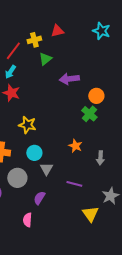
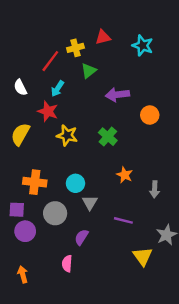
cyan star: (101, 31) -> (143, 46), moved
cyan arrow: (10, 72) -> (58, 89), moved
green cross: (89, 114) -> (108, 137), moved
yellow star: (27, 125) -> (67, 135), moved

